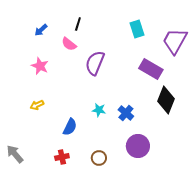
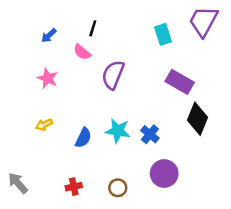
purple trapezoid: (175, 41) -> (203, 21), moved
cyan star: (99, 110) -> (118, 131), size x1.5
blue semicircle: (70, 127) -> (83, 138), moved

